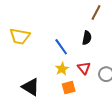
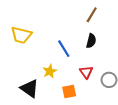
brown line: (96, 12) -> (92, 15), moved
yellow star: (62, 69) -> (50, 71), moved

